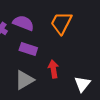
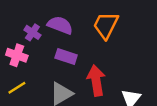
red arrow: (53, 69) -> (96, 81), size x1.4

